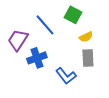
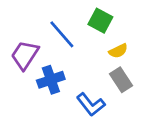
gray rectangle: (88, 58) -> (121, 80), turned -30

